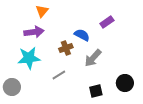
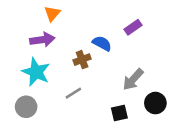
cyan star: (29, 58) -> (36, 72), turned 30
gray arrow: (93, 58) -> (133, 79), moved
gray circle: (12, 87) -> (26, 107), moved

